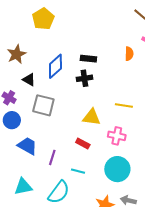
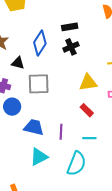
red rectangle: (83, 143) -> (87, 110), turned 32
cyan triangle: (23, 187) -> (39, 157), moved

